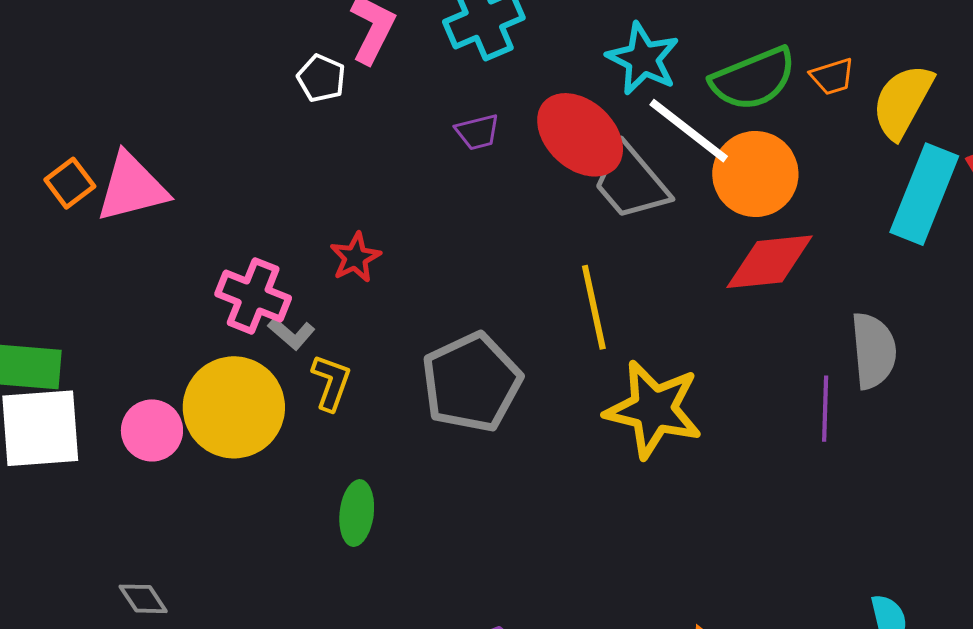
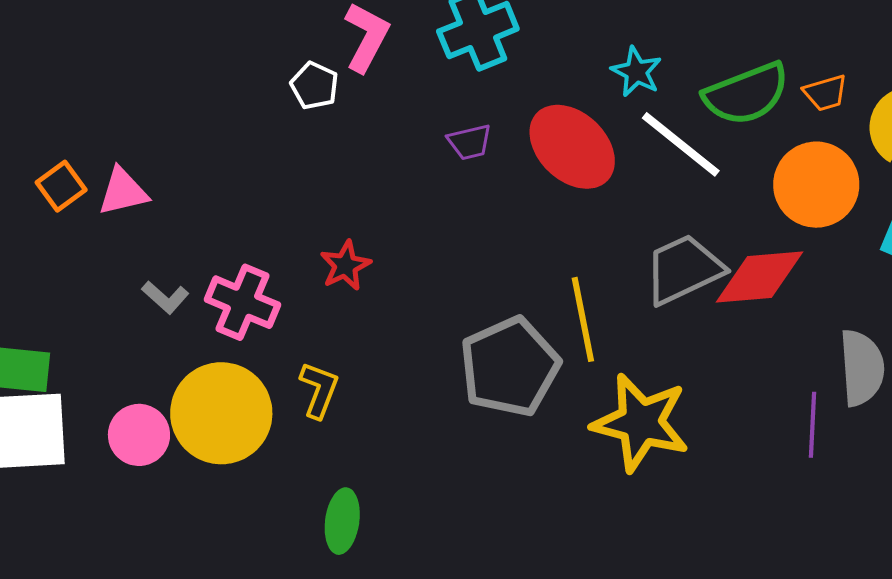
cyan star: (643, 59) -> (636, 72), size x0.7
orange circle: (755, 174) -> (816, 185), moved
gray trapezoid: (631, 182) -> (684, 269), moved, turned 104
pink triangle: (132, 187) -> (123, 192), size x0.7
gray L-shape: (291, 334) -> (165, 297), moved
gray pentagon: (471, 382) -> (510, 367), moved

